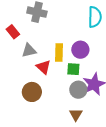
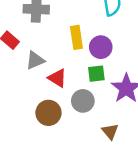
yellow rectangle: (59, 53) -> (76, 37), moved
gray circle: (78, 90) -> (83, 101), moved

